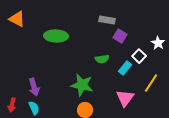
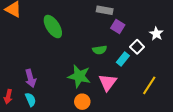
green ellipse: (56, 36) -> (53, 27), turned 55
yellow line: (151, 83) -> (149, 85), moved
pink triangle: (125, 98) -> (108, 82), moved

